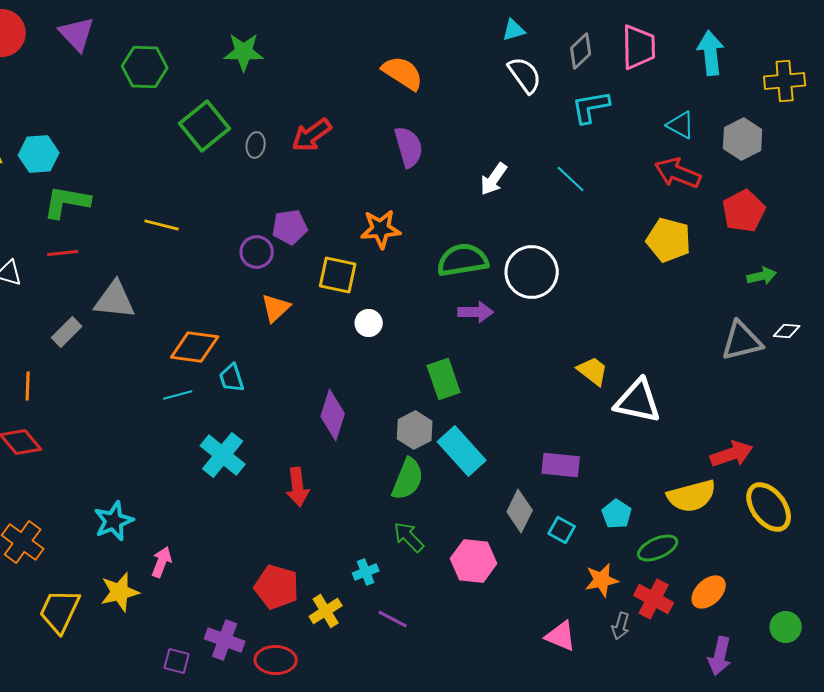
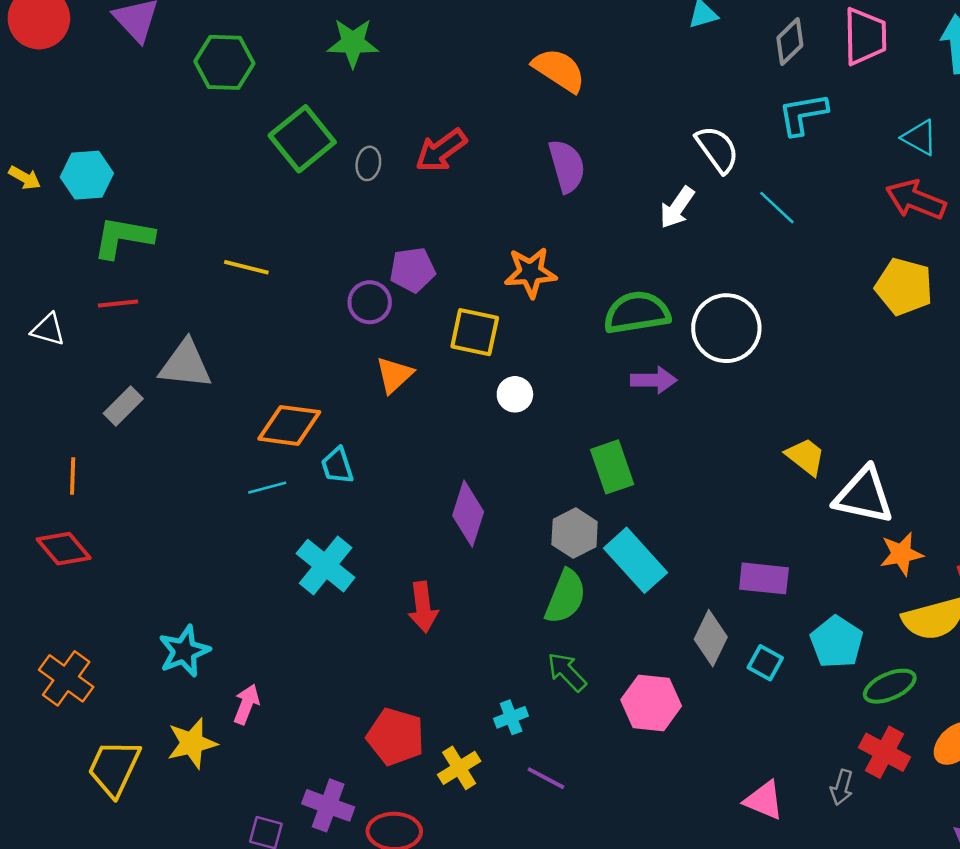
white semicircle: (525, 75) -> (717, 149), moved
cyan pentagon: (617, 514) -> (837, 642), size x1.4
orange star: (602, 580) -> (901, 554), moved

